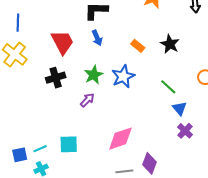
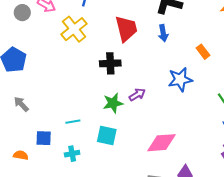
green star: (94, 75) -> (113, 103), moved
cyan line: (40, 149) -> (73, 122), moved
blue square: (20, 155) -> (44, 138), moved

